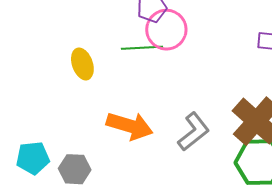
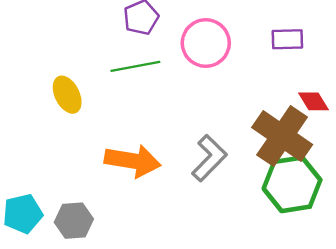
pink circle: (166, 30) -> (206, 43), moved

